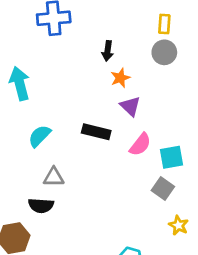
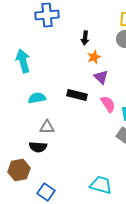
cyan semicircle: (40, 136) -> (37, 98), turned 36
pink semicircle: (140, 145) -> (108, 104), turned -72

